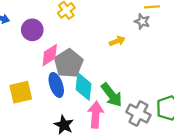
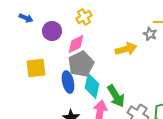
yellow arrow: (117, 41) -> (126, 49), size x1.5
pink diamond: (50, 55) -> (76, 44), moved
yellow square: (21, 92) -> (36, 68), moved

